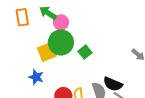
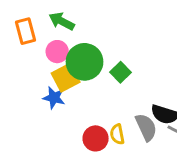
pink circle: (61, 22) -> (57, 52), moved
blue star: (36, 77) -> (54, 98), moved

